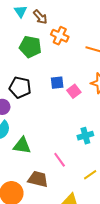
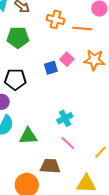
orange cross: (60, 36) -> (56, 19), moved
pink square: (74, 91) -> (67, 59), moved
cyan cross: (85, 136) -> (65, 118), moved

